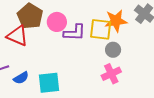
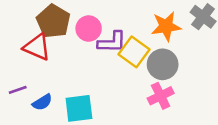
yellow square: (101, 29) -> (134, 52), moved, turned 30
gray circle: (113, 50) -> (163, 64), size x1.5

